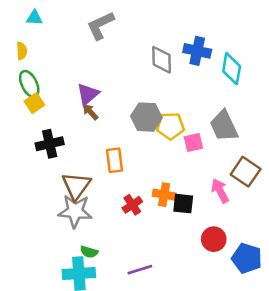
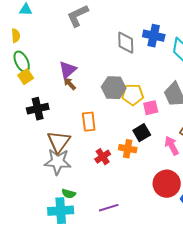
black square: (183, 204) -> (142, 133), moved, turned -36
red circle: (214, 239) -> (167, 184), size x1.4

